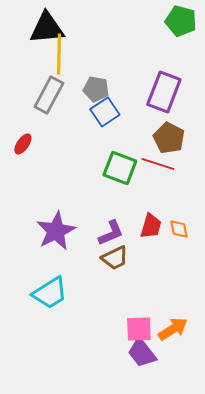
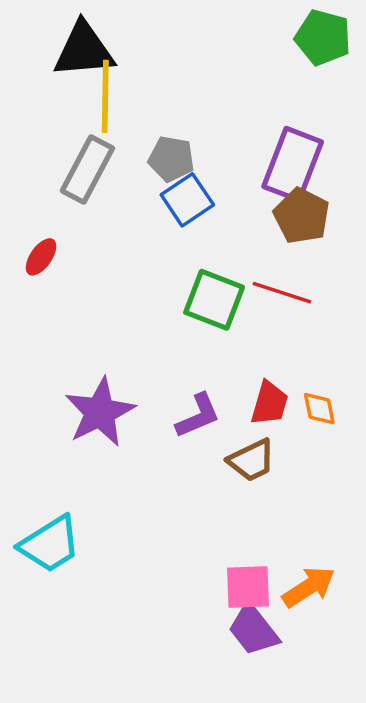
brown pentagon: (169, 138) -> (302, 216), moved
brown trapezoid: (115, 258) -> (252, 460), moved
cyan trapezoid: (50, 293) -> (50, 544), moved

